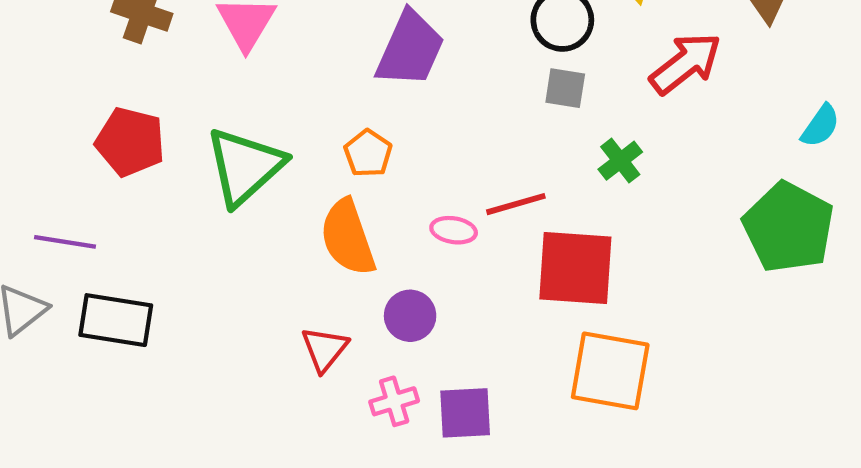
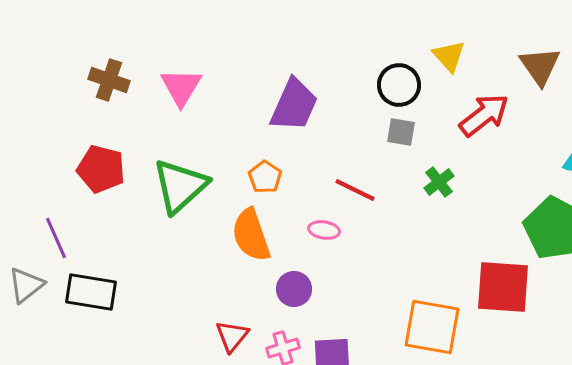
red line: (516, 204) -> (355, 190), moved, turned 42
purple line: (65, 242) -> (56, 238), turned 57
red square: (575, 268) -> (503, 287), moved
red triangle: (325, 349) -> (232, 336), moved

